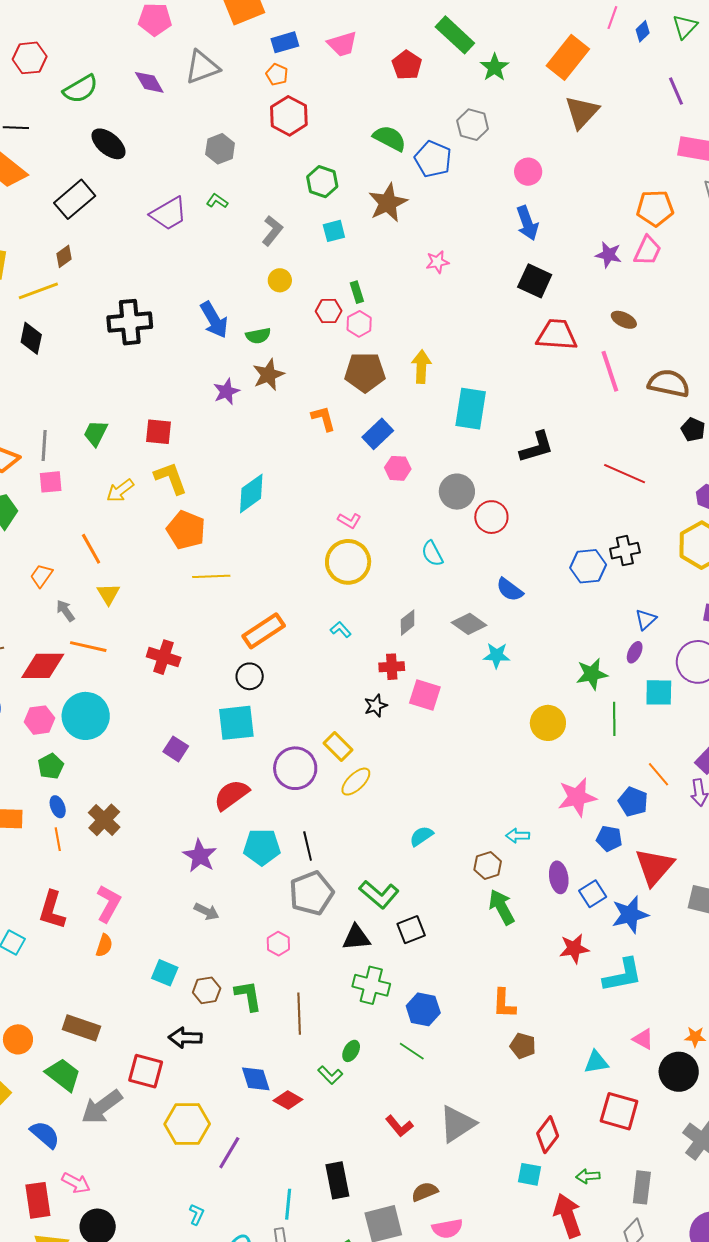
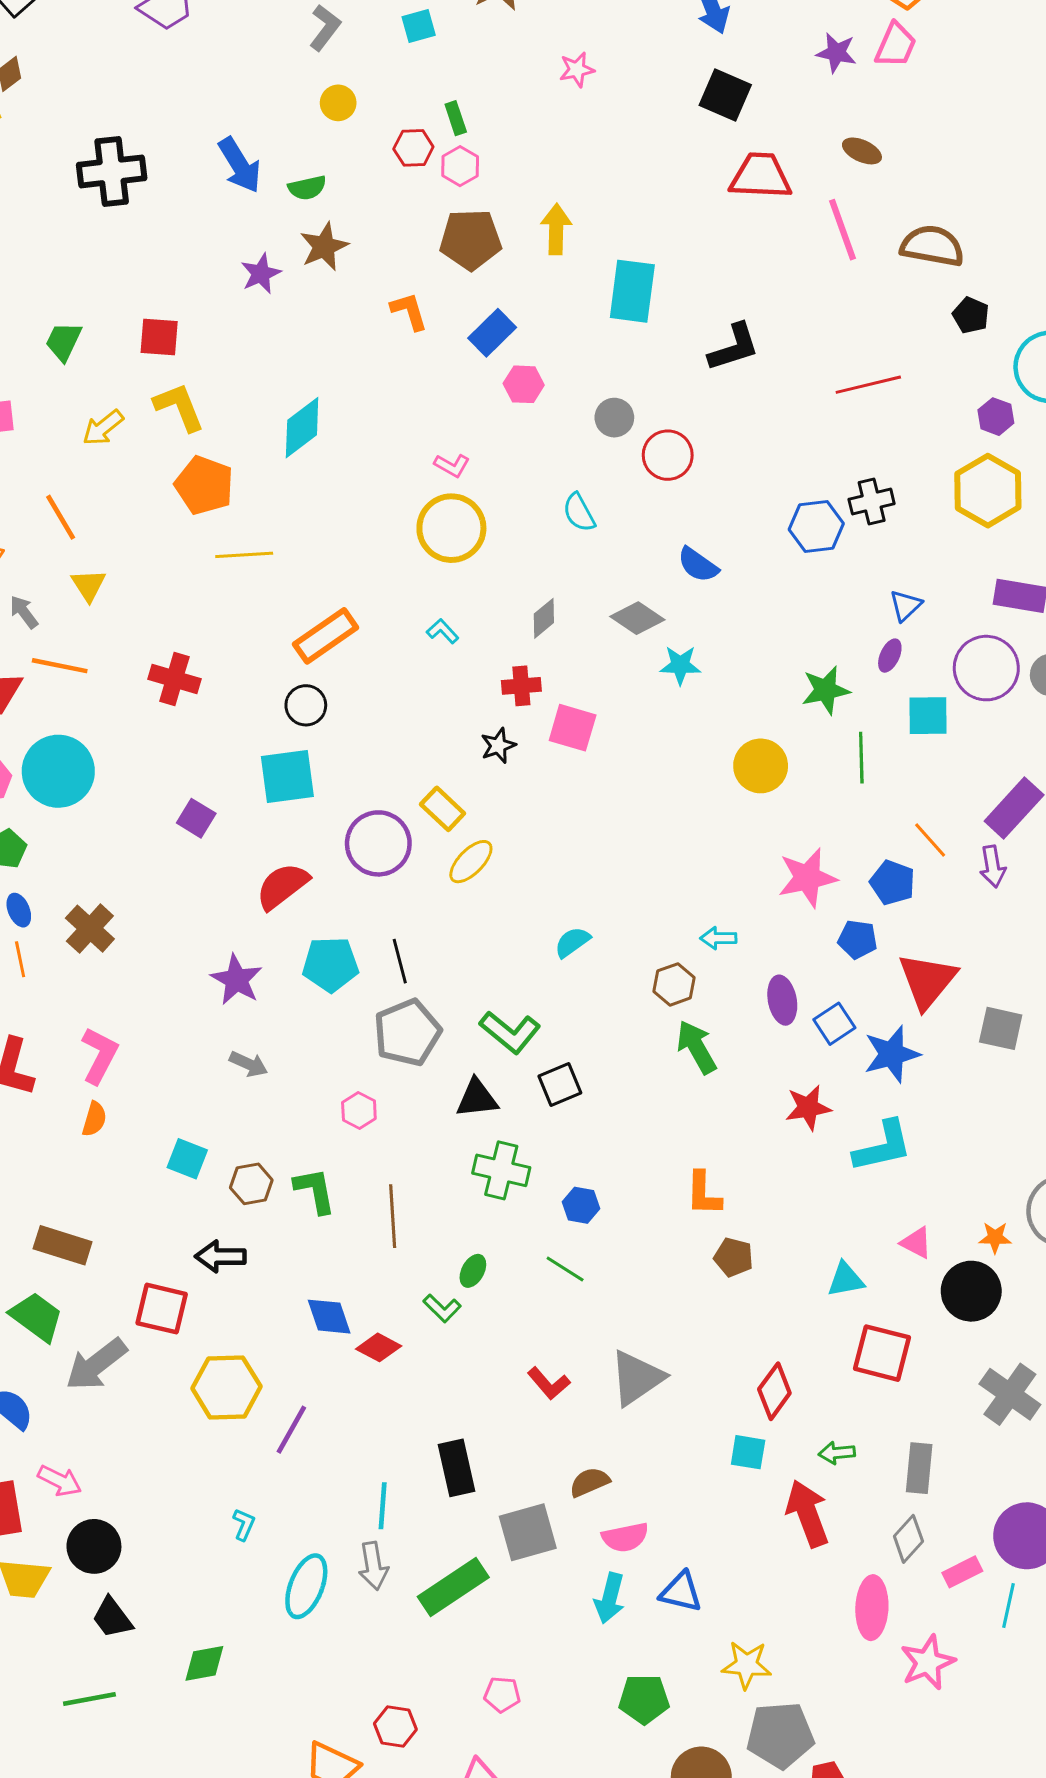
red line: (625, 474) -> (868, 385), turned -36
gray circle: (457, 492) -> (614, 418), size x0.7
blue hexagon: (423, 1009) -> (581, 1205), size x0.7

